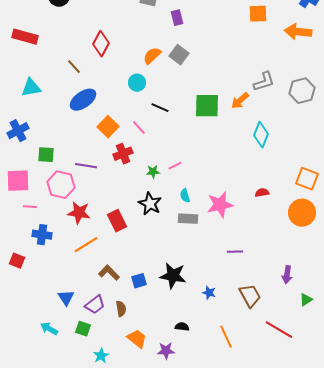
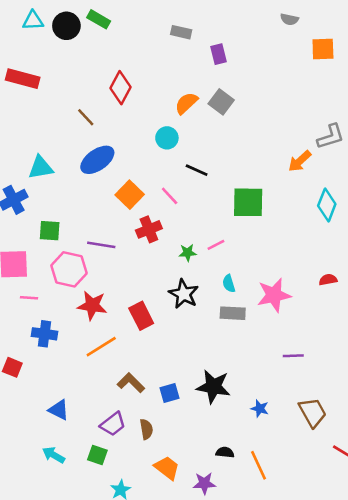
cyan triangle: (31, 88) -> (41, 168), moved
green square: (207, 106) -> (248, 202), moved
blue triangle: (66, 298) -> (59, 410), moved, turned -30
orange line: (226, 337) -> (258, 465), moved

